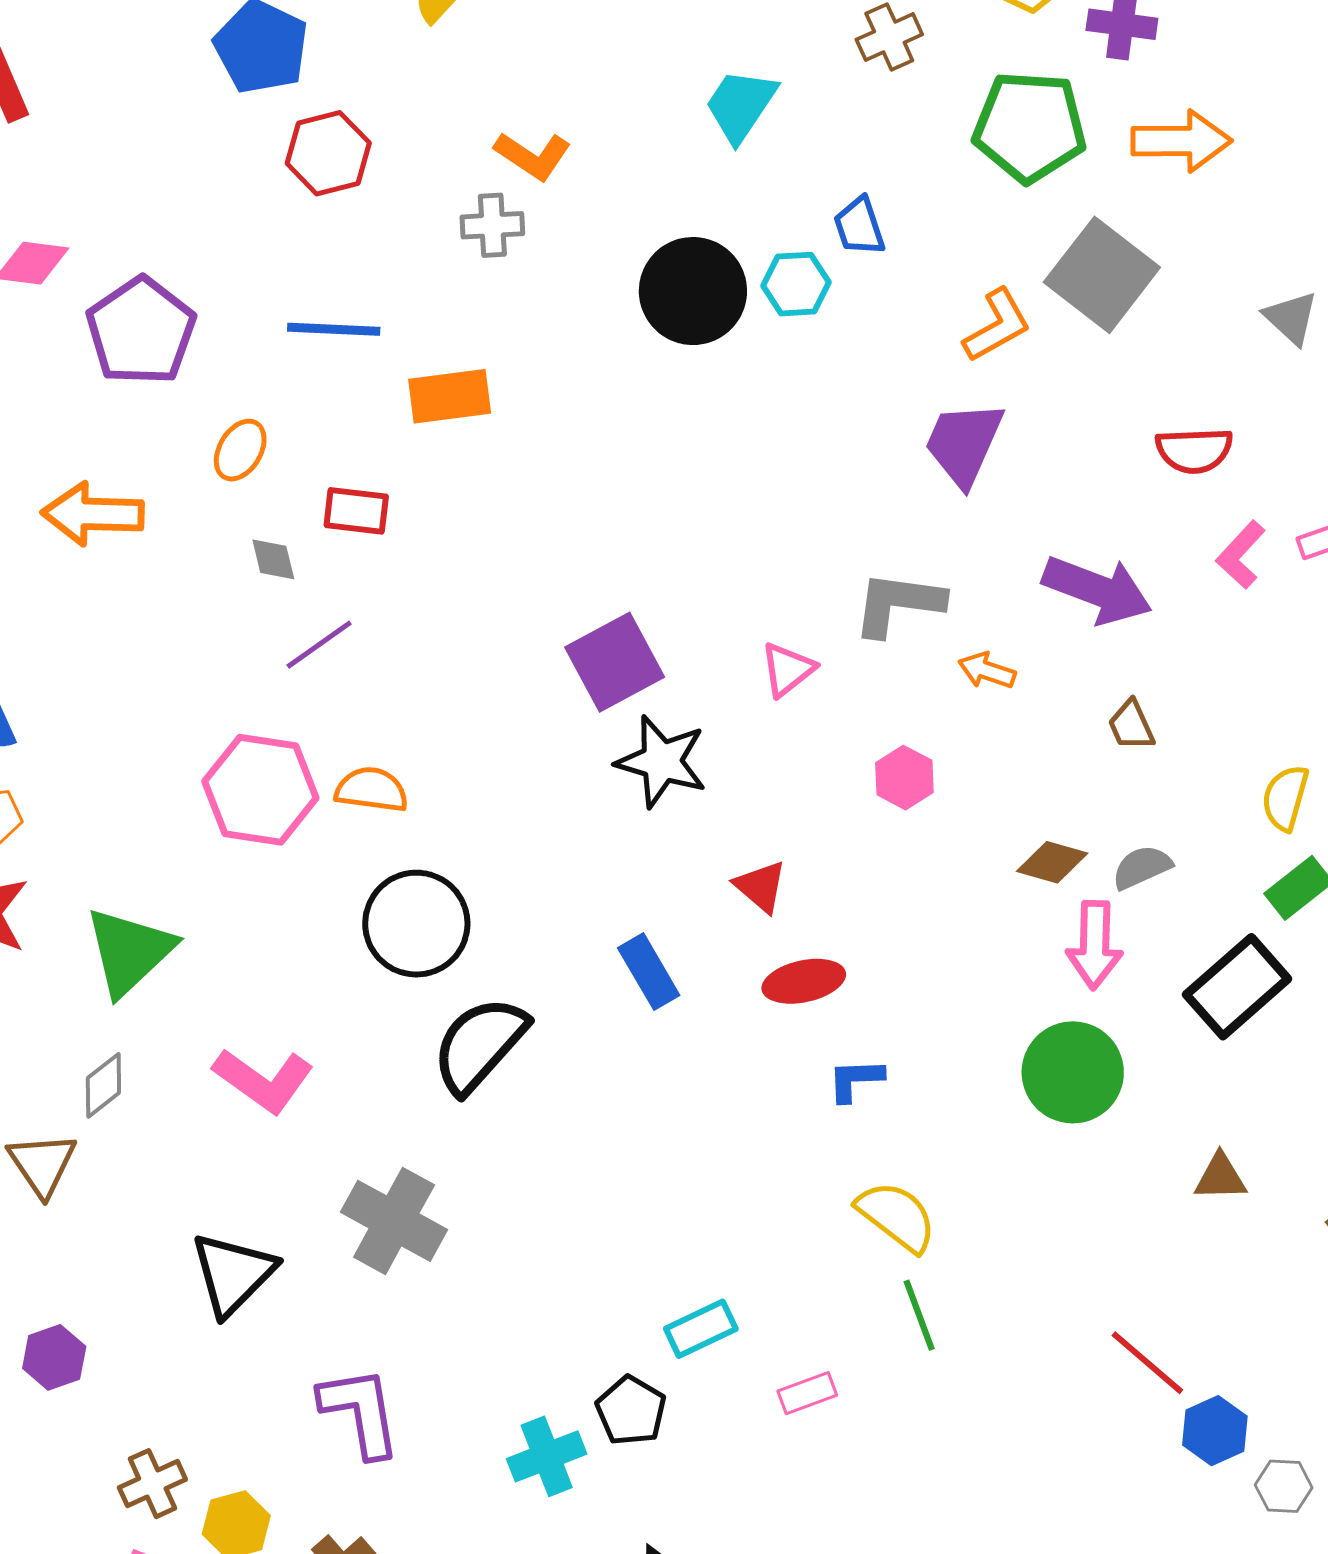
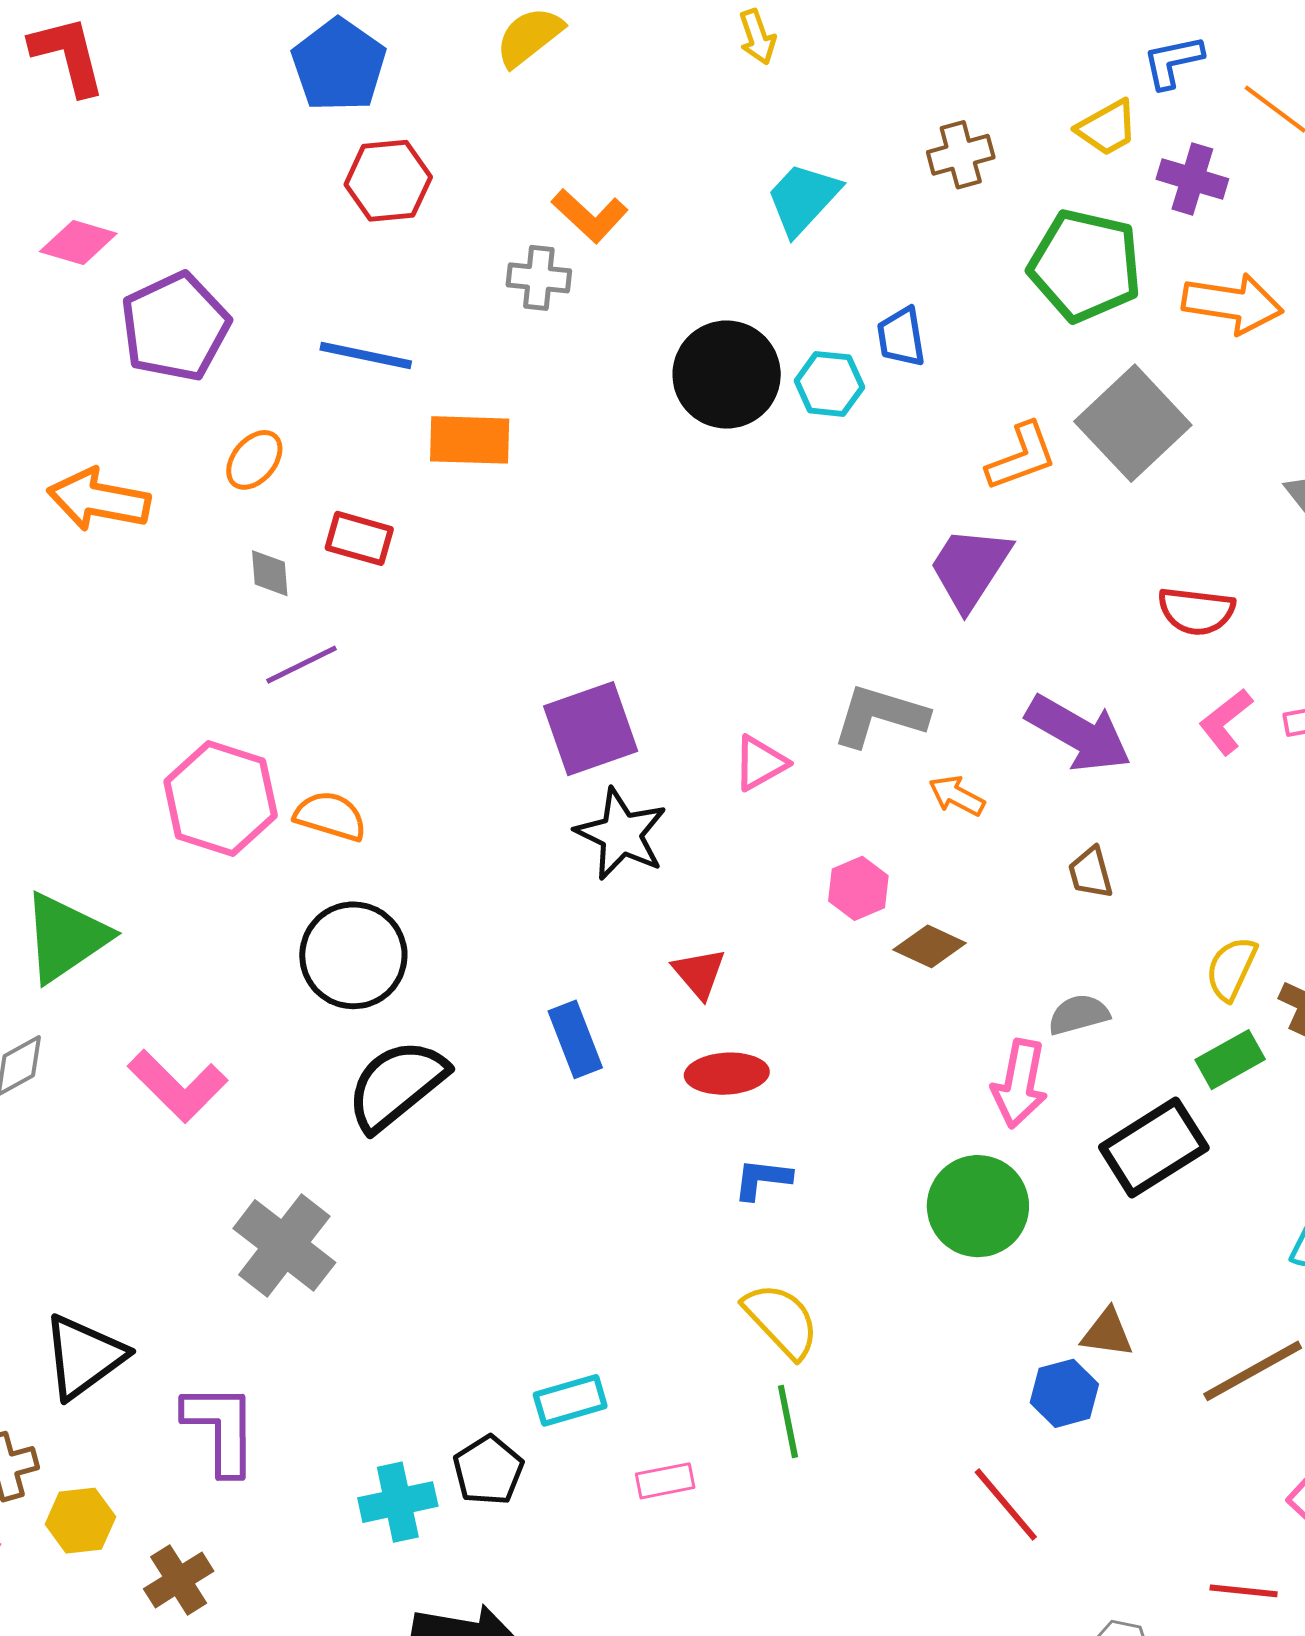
brown diamond: (1052, 862) -> (930, 946), moved
black triangle: (233, 1274) -> (84, 1357), moved
blue hexagon: (1215, 1431) -> (1064, 1393), moved

